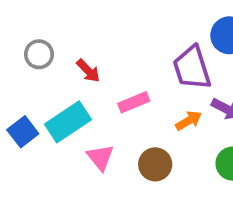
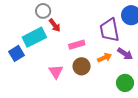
gray circle: (39, 54) -> (43, 11), moved
cyan rectangle: (68, 122) -> (34, 37), moved
brown circle: (155, 164) -> (82, 66), moved

